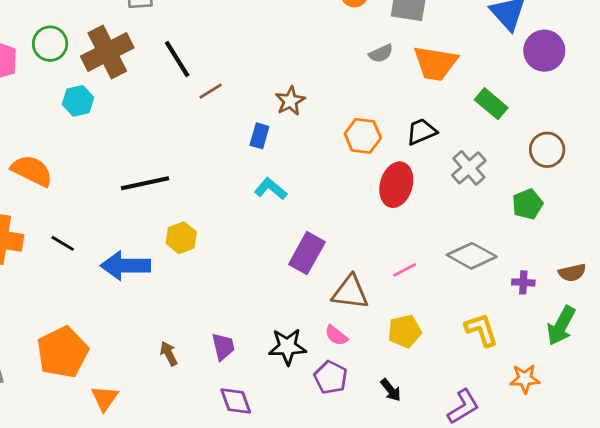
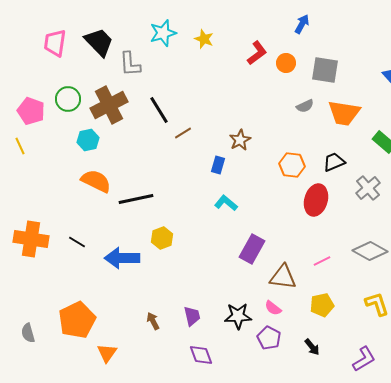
orange semicircle: (32, 171) -> (96, 181), moved

